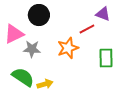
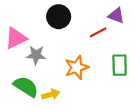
black circle: (39, 15) -> (59, 17), moved
orange star: (68, 48) -> (77, 67), moved

